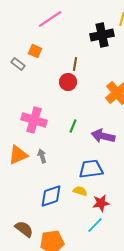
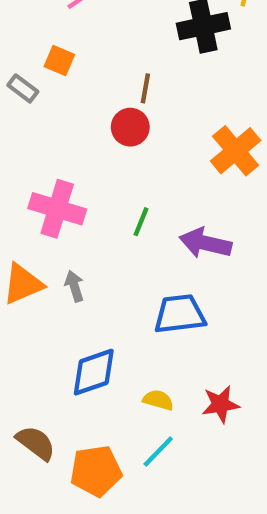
yellow semicircle: (80, 191) -> (158, 400), moved
red star: (101, 203) -> (221, 404), moved
cyan line: (95, 225) -> (158, 452), moved

